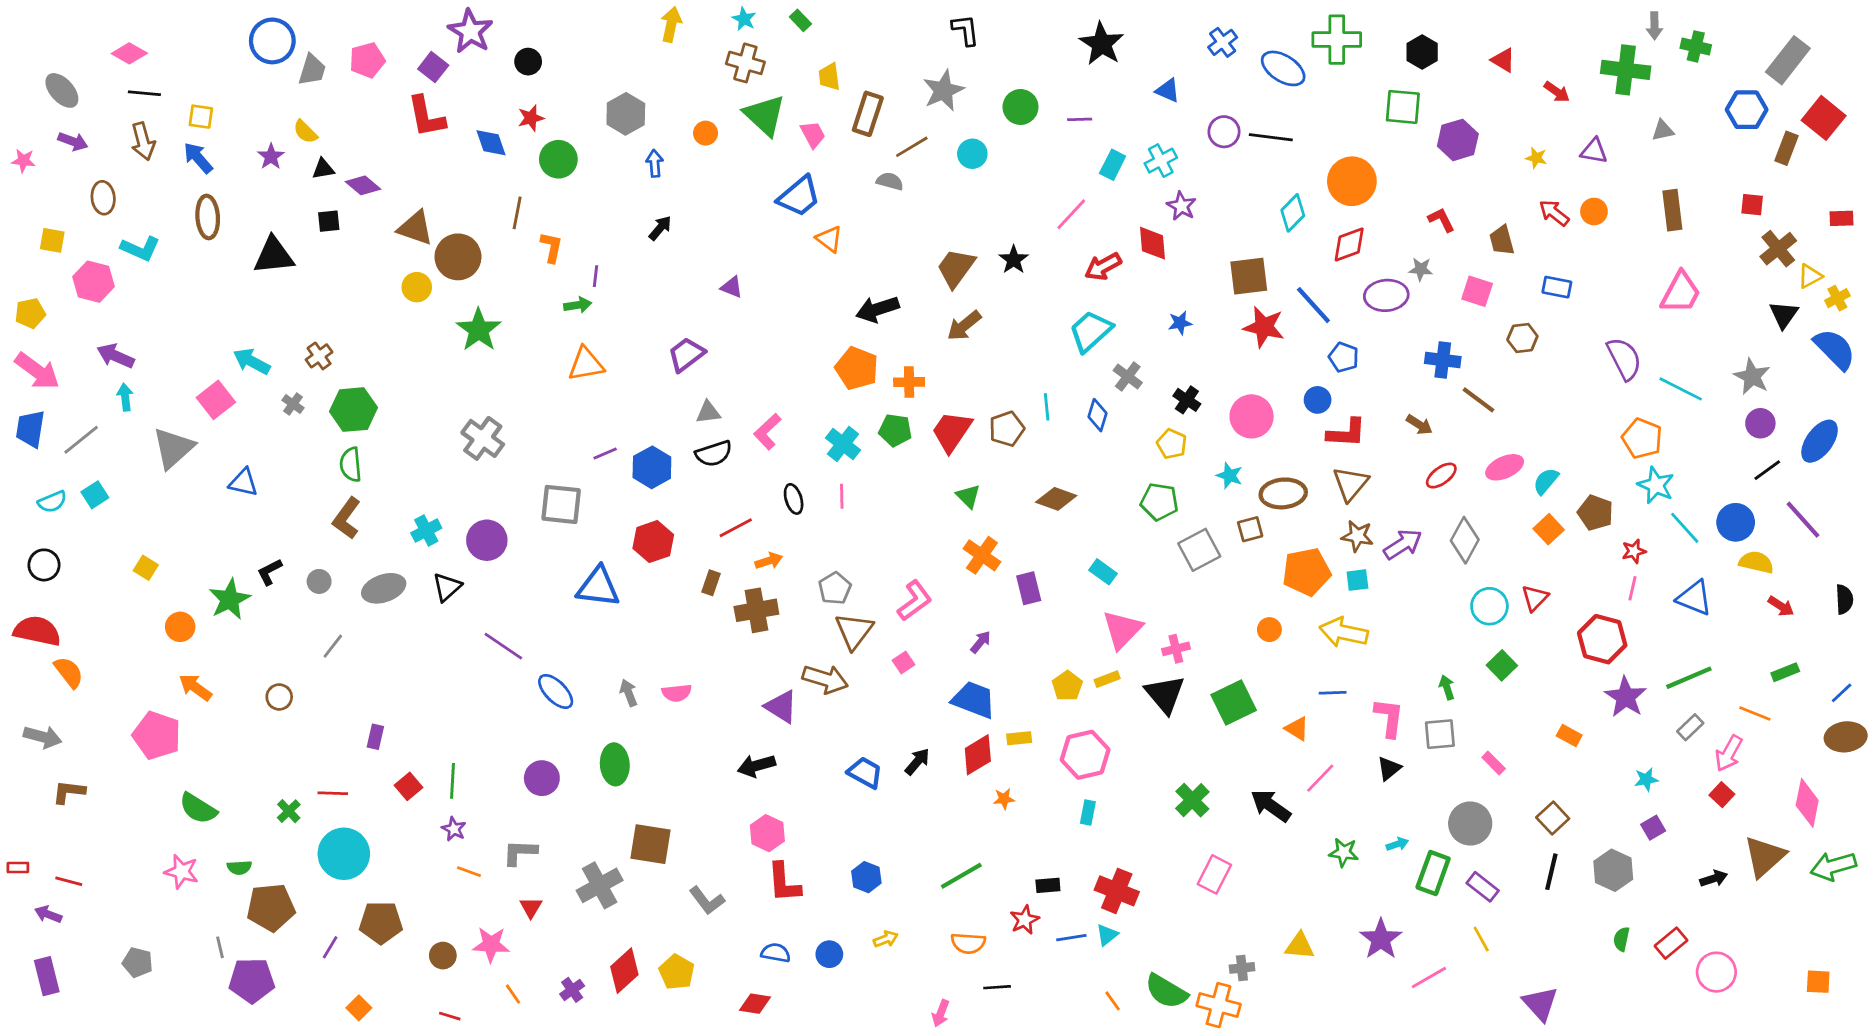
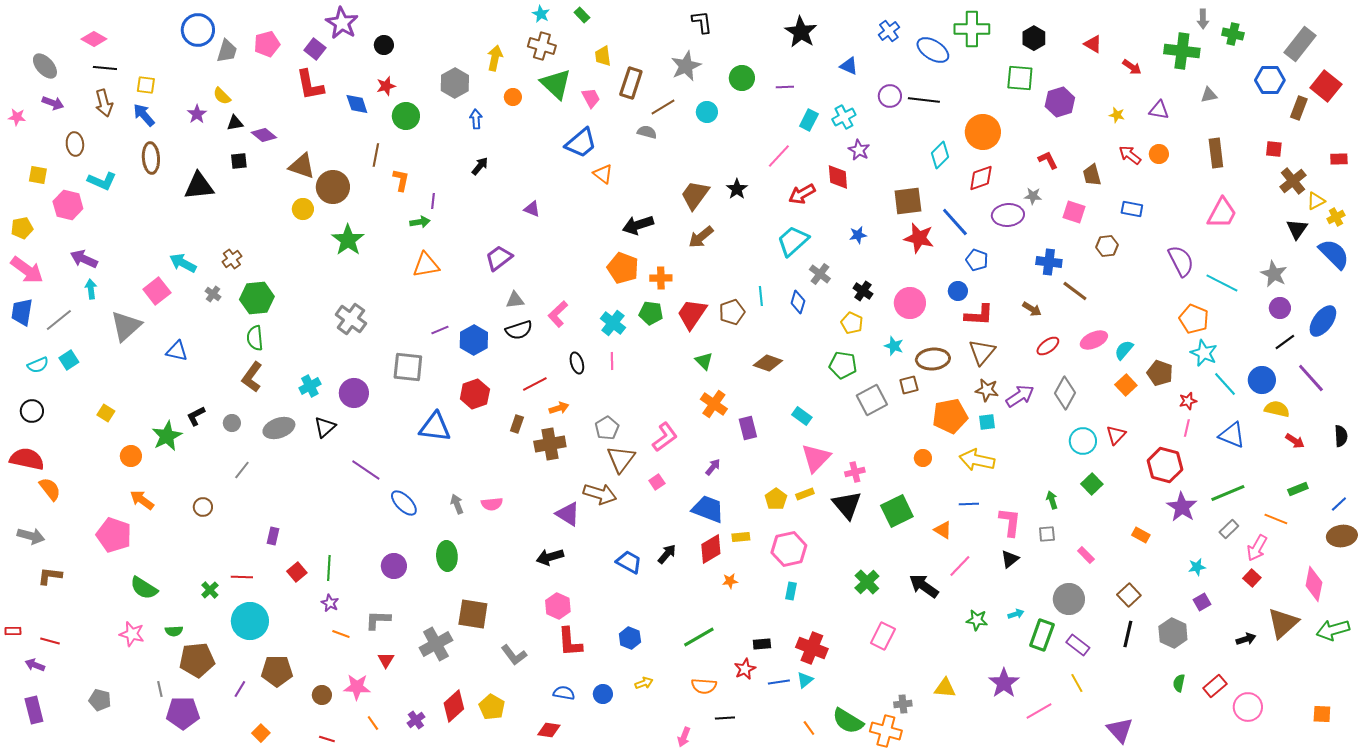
yellow arrow: (671, 24) -> (495, 58), moved
gray square: (1440, 734) -> (1047, 534), size x0.7

